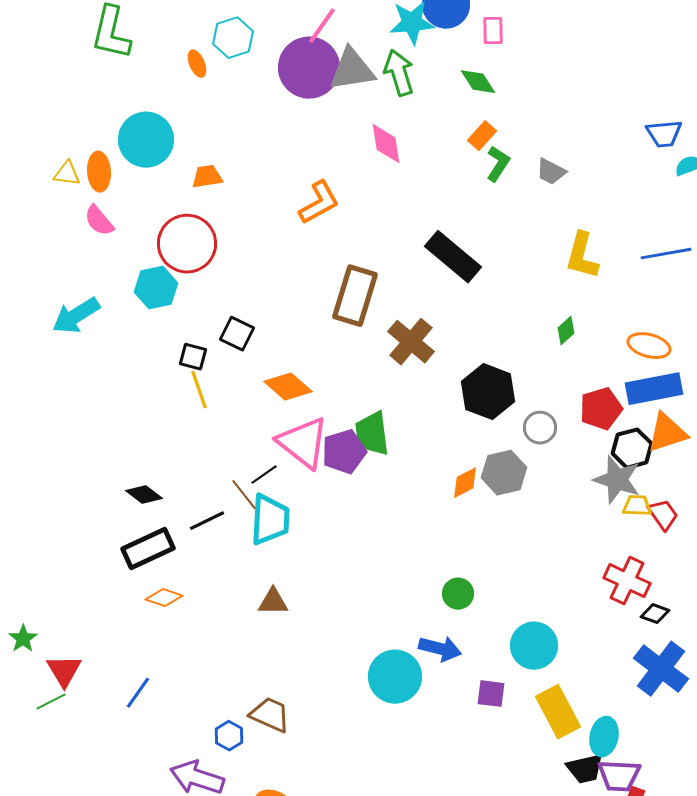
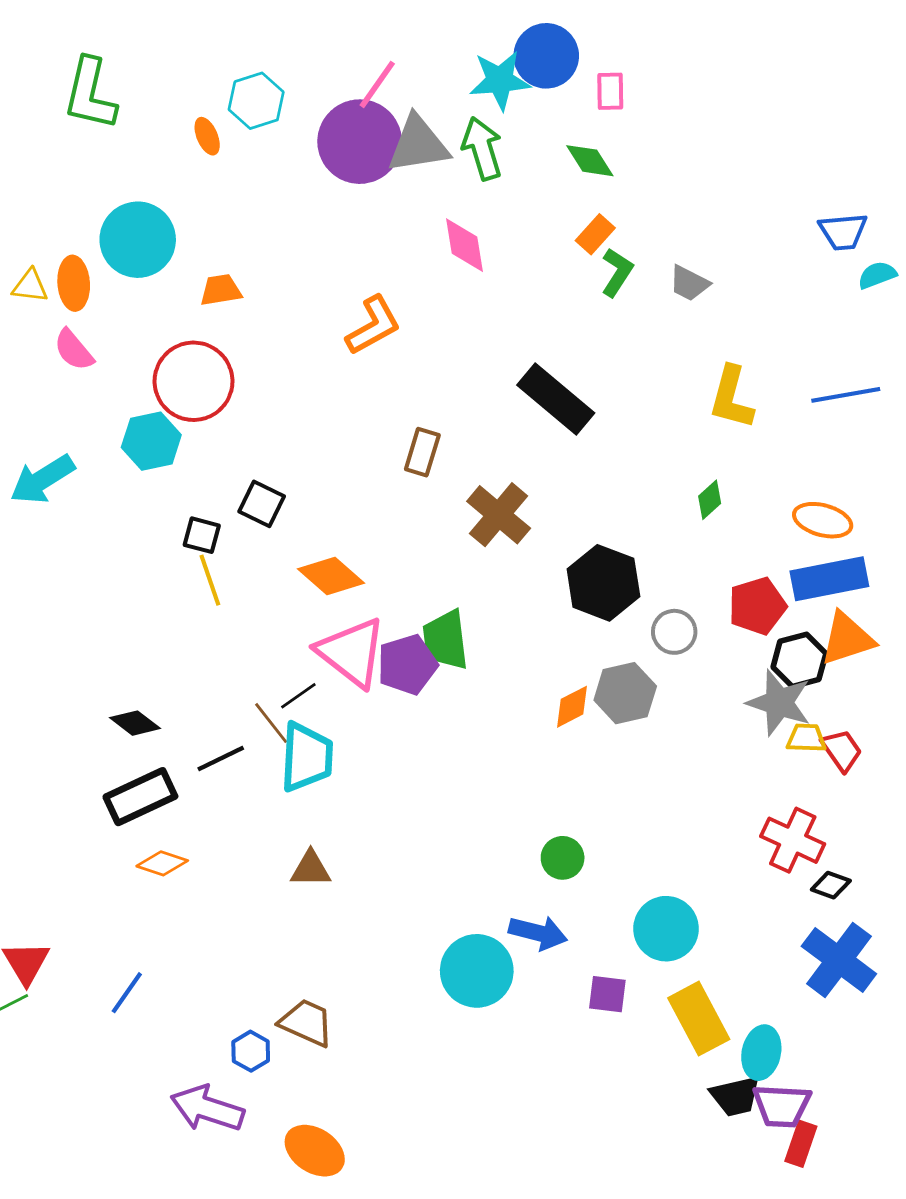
brown rectangle: (355, 296) -> (422, 452), size x0.6

